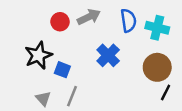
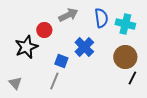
red circle: (60, 22) -> (44, 30), moved
blue square: (62, 70) -> (61, 61), moved
gray triangle: (43, 99) -> (15, 83), moved

